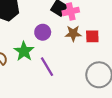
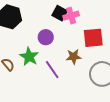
brown star: (73, 33) -> (74, 57), moved
red square: (92, 36) -> (93, 38), size x1.5

